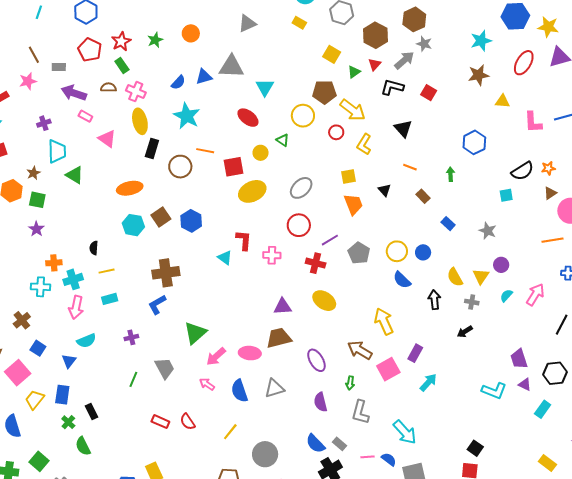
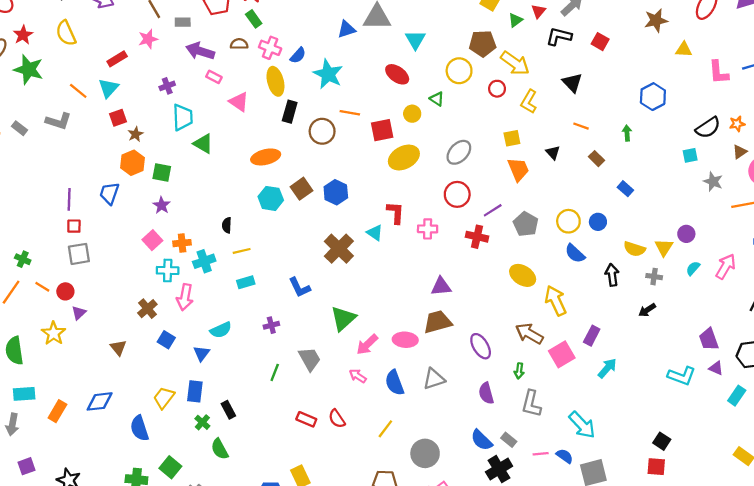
blue semicircle: (178, 82) -> (298, 55), moved
brown star: (33, 173) -> (135, 134), moved
gray star: (488, 231) -> (713, 182), moved
brown cross: (166, 273) -> (339, 249), moved, turned -36
yellow semicircle: (455, 277) -> (635, 249), turned -42
yellow ellipse: (324, 301) -> (523, 275), moved
blue L-shape: (157, 305) -> (299, 287), turned -85
pink arrow: (76, 307) -> (185, 297), moved
pink square: (18, 373) -> (152, 240), moved, size x0.7

